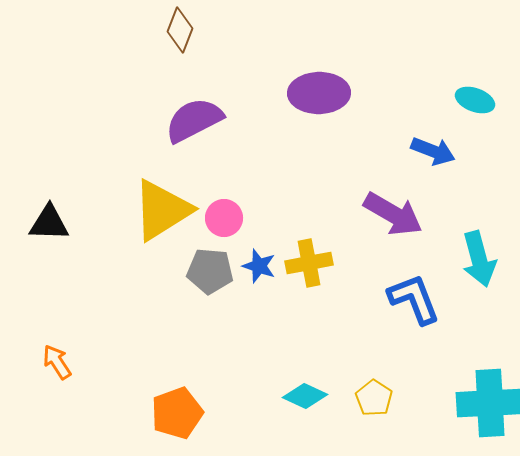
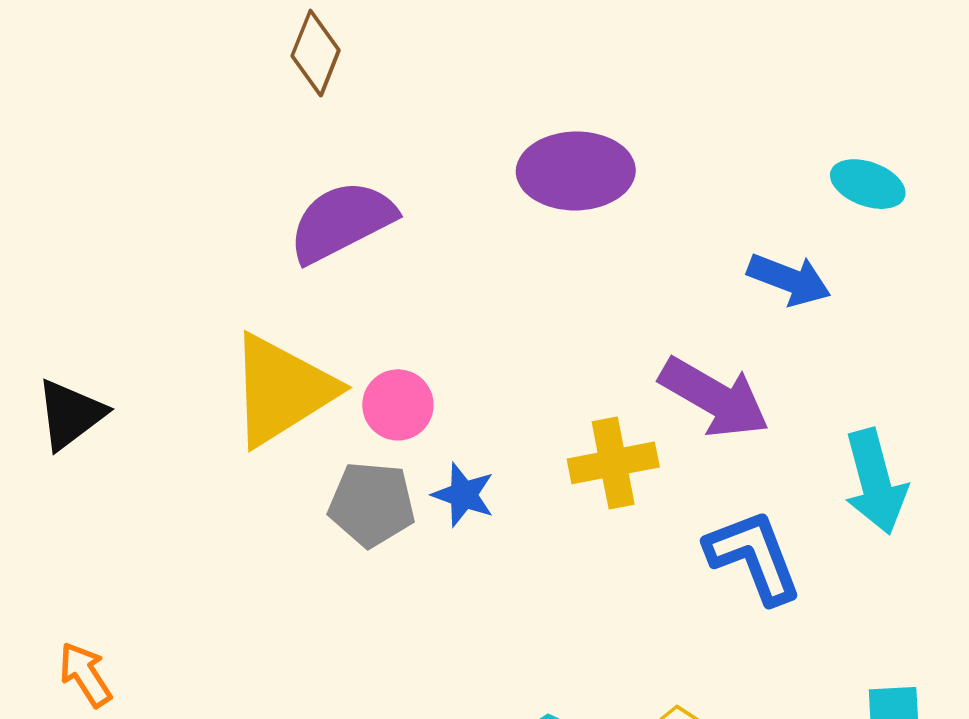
black triangle: (49, 223) -> (70, 414), turned -39
yellow cross: (309, 263) -> (613, 463), moved

